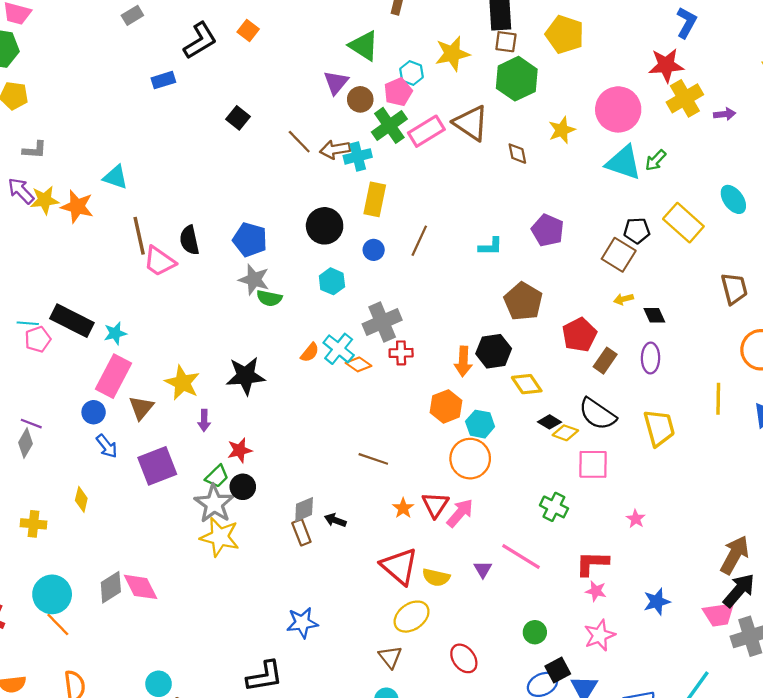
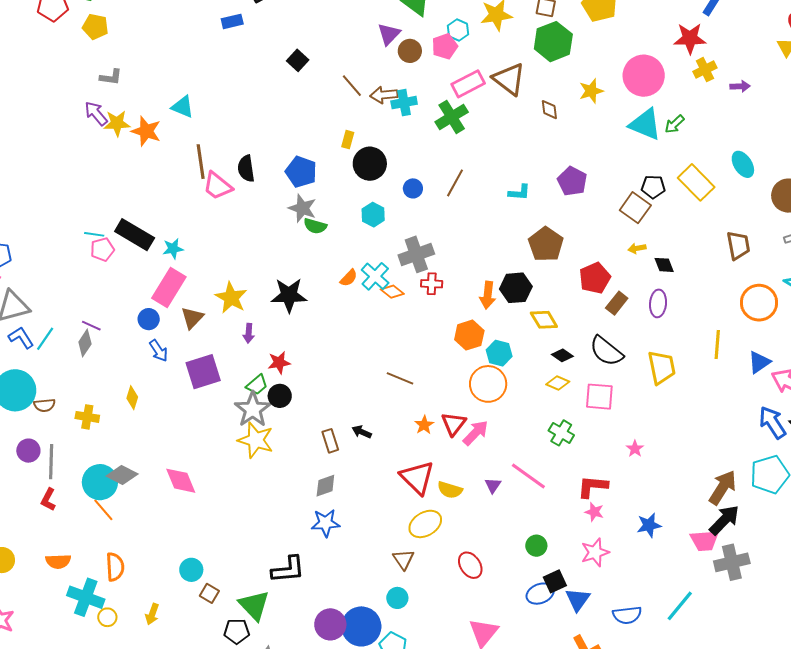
yellow cross: (685, 98) -> (705, 70), size x0.7
green cross: (389, 125) -> (452, 117), moved
yellow rectangle: (375, 199) -> (348, 140), moved, size x0.6
yellow diamond: (565, 433) -> (558, 383), moved
gray diamond: (304, 509) -> (325, 486), moved
gray diamond: (111, 587) -> (122, 475), moved, turned 56

